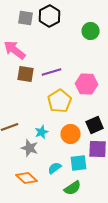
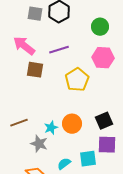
purple line: (52, 72) -> (59, 50), moved
pink hexagon: (87, 84) -> (103, 58), moved
yellow pentagon: (60, 101) -> (77, 80), moved
orange circle: (71, 134) -> (72, 124), moved

